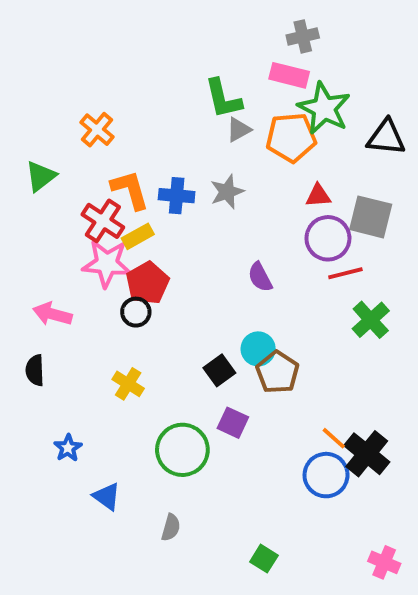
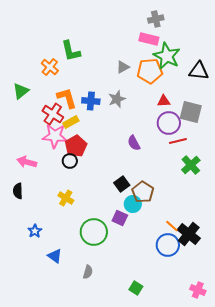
green L-shape: (223, 99) -> (71, 51), moved
cyan circle: (258, 349) -> (133, 204), moved
black square: (219, 370) -> (122, 184), moved

